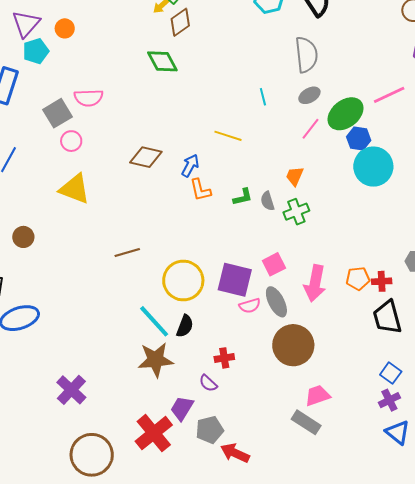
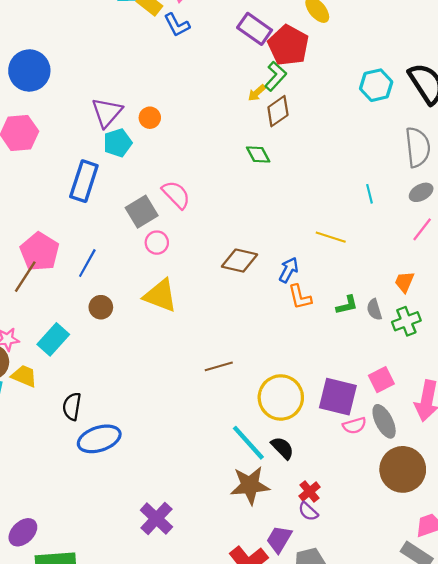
green diamond: (162, 61) -> (258, 154), size x0.7
pink semicircle: (89, 98) -> (176, 195), turned -132
brown circle: (23, 237) -> (101, 307), moved
black semicircle: (185, 326) -> (282, 448), turned -65
red cross: (224, 358) -> (309, 491), moved, turned -30

